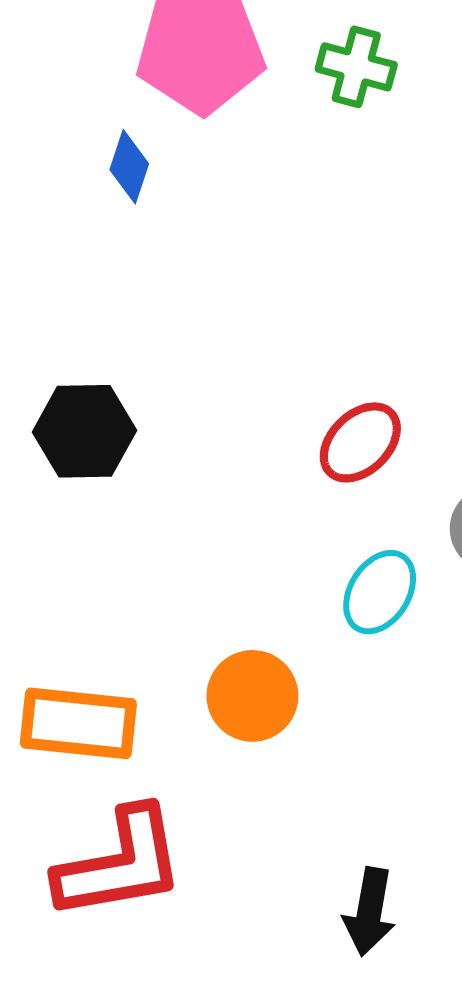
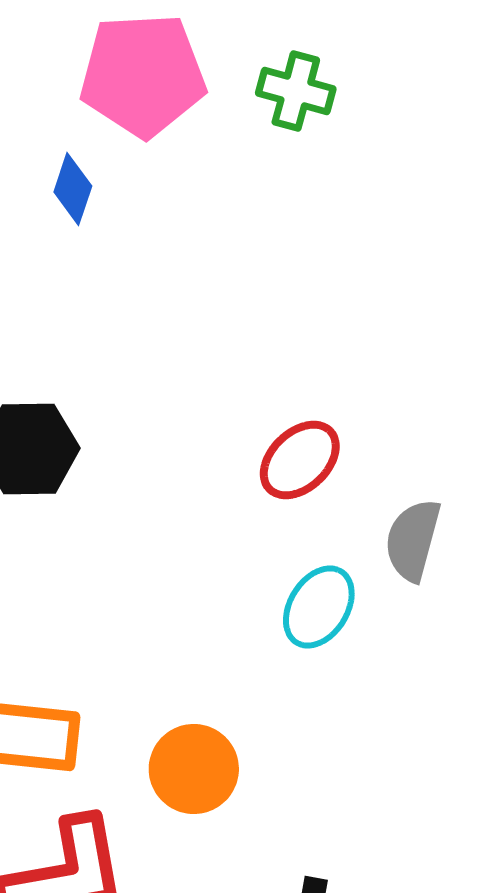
orange circle: (252, 696) -> (194, 769), moved

